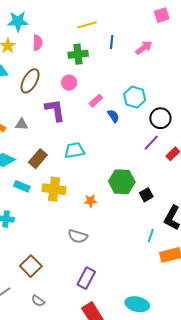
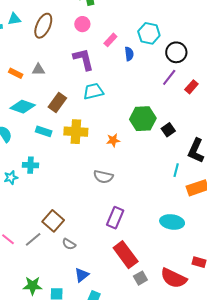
purple L-shape: (55, 110) -> (83, 59), moved
blue semicircle: (113, 116) -> (129, 54), turned 32
brown square: (31, 266) -> (53, 221), moved
cyan ellipse: (137, 304) -> (172, 222), moved

